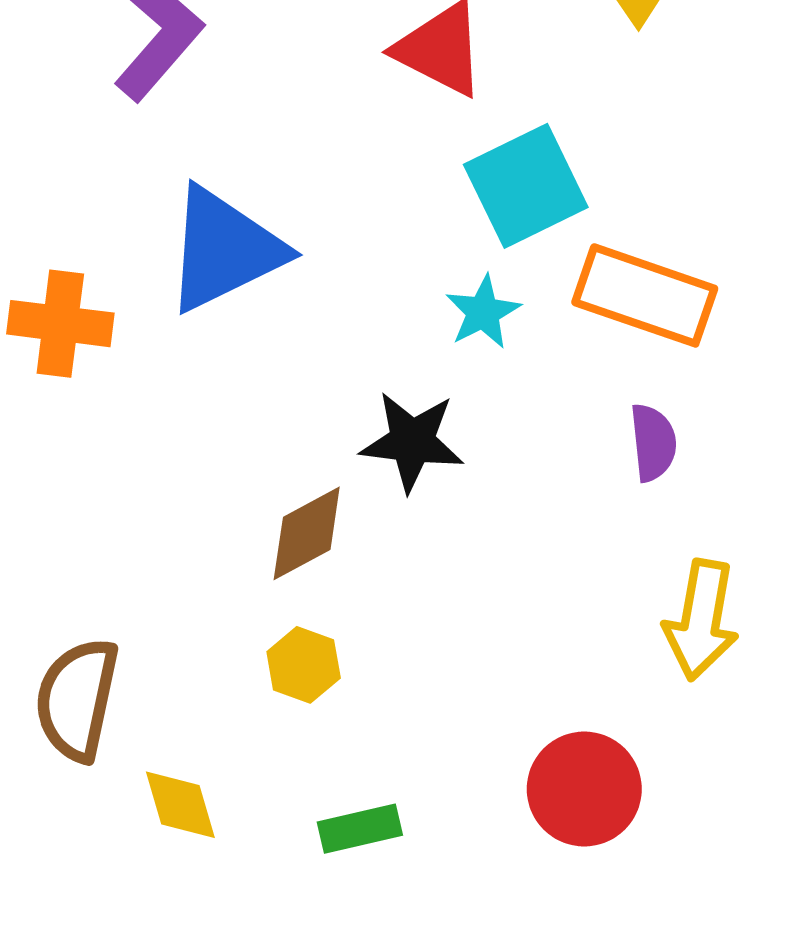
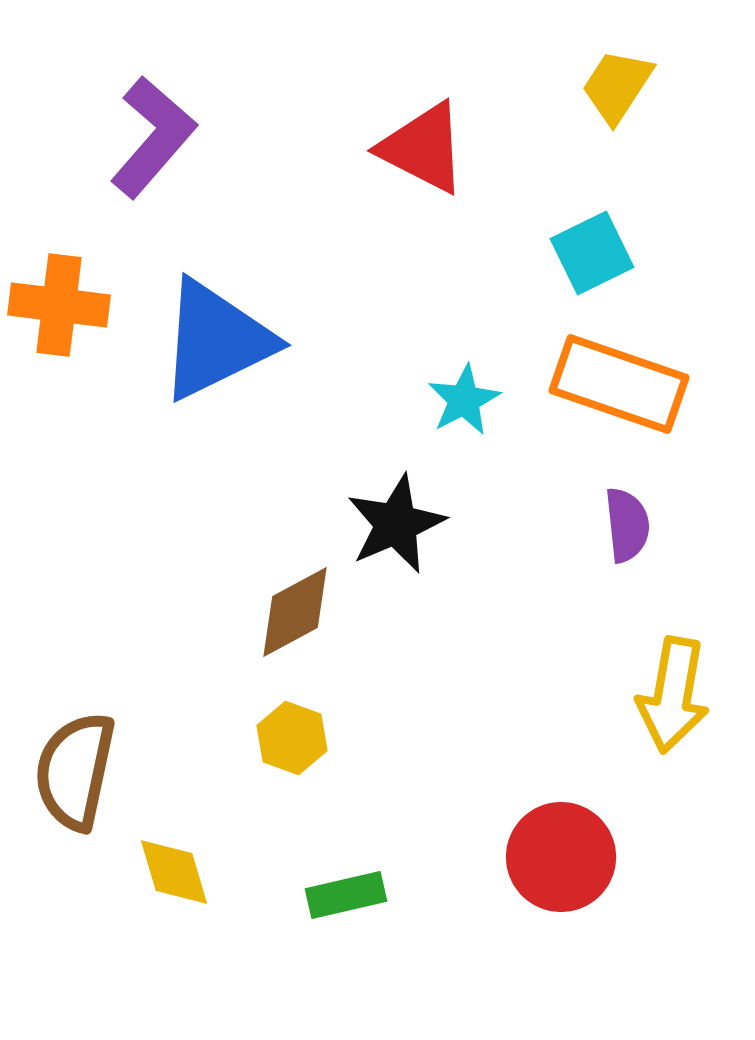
cyan square: (526, 186) -> (592, 253), moved, size x0.7
orange cross: (60, 324) -> (59, 305), moved
black star: (412, 442) -> (396, 524), turned -30

